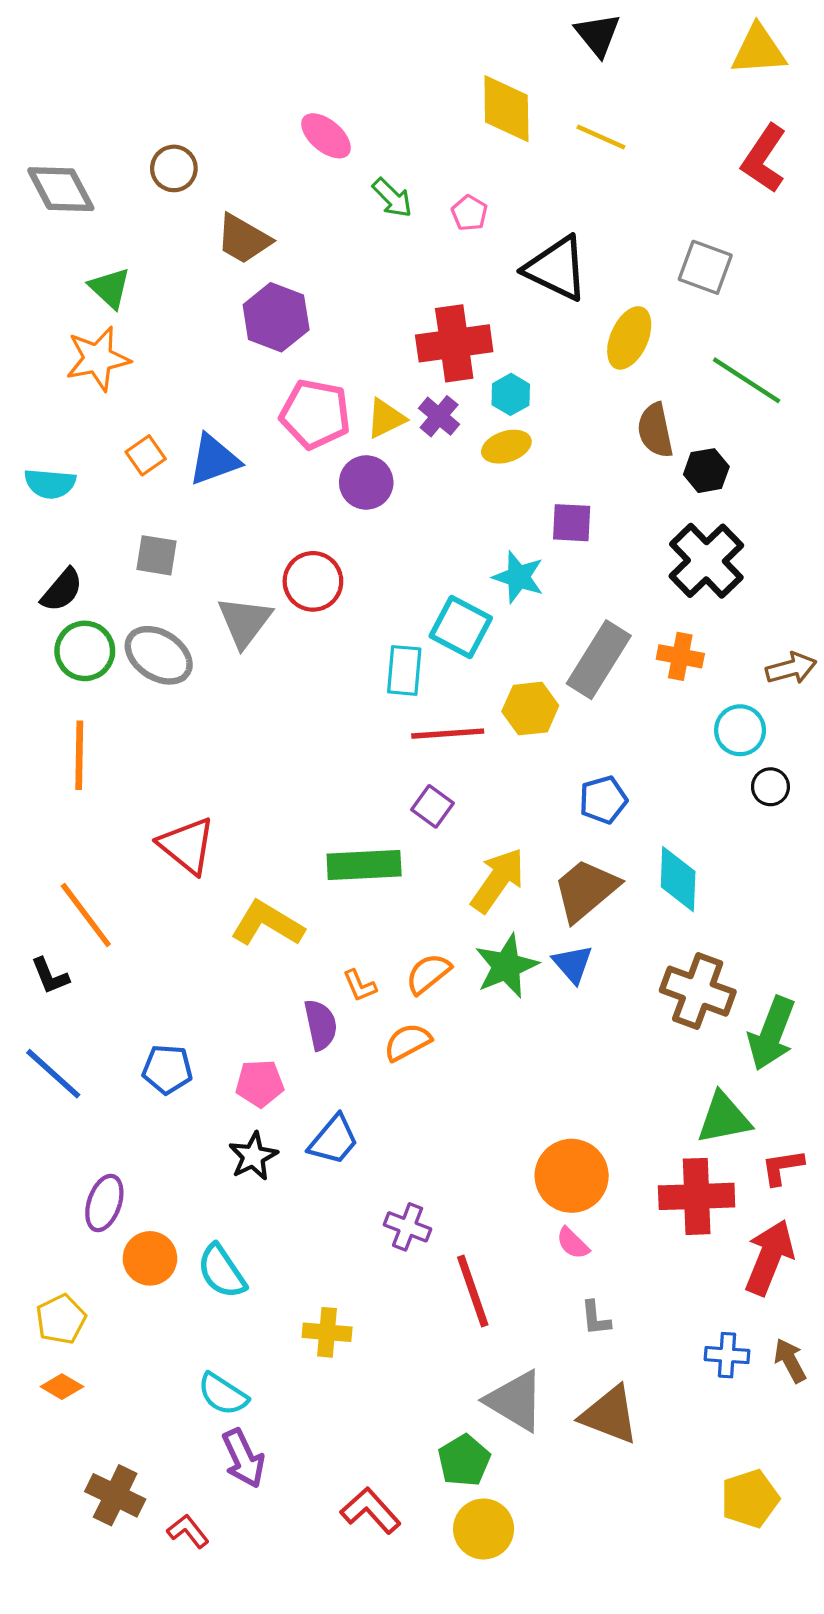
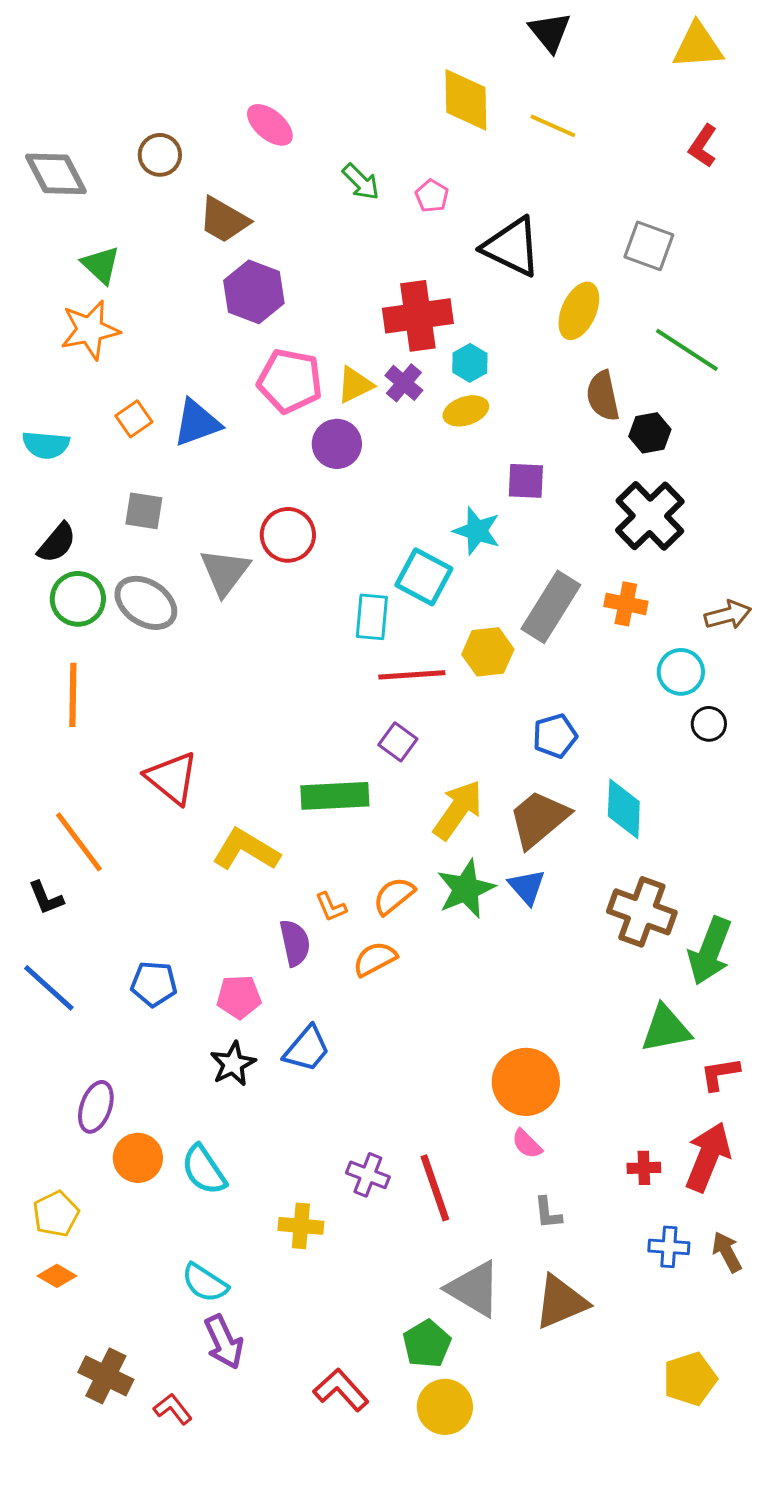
pink ellipse: (326, 136) -> (270, 125), moved
red L-shape: (764, 159) -> (703, 146), size x0.7
red cross: (697, 1196) -> (644, 1168), moved, size x0.5
purple cross: (408, 1227) -> (368, 1175), moved
brown triangle: (610, 1415) -> (561, 1302), turned -44

